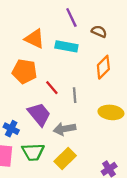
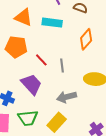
gray arrow: (64, 129) -> (67, 97), moved

